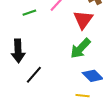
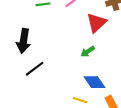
green arrow: (80, 48) -> (88, 52), size x0.6

